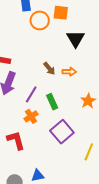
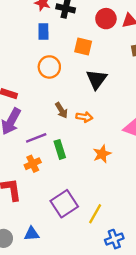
orange circle: (40, 20) -> (49, 67), moved
purple line: (31, 94) -> (36, 138), turned 30
purple square: (62, 132) -> (64, 204), moved

